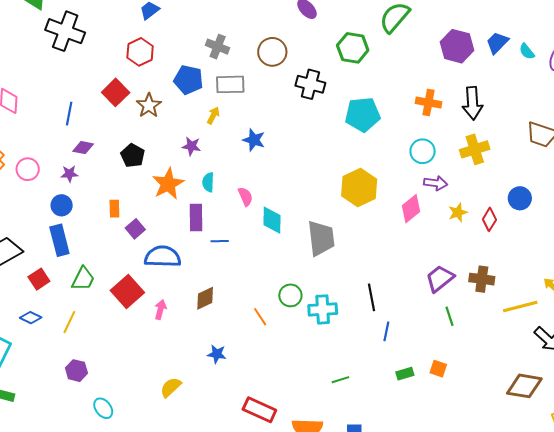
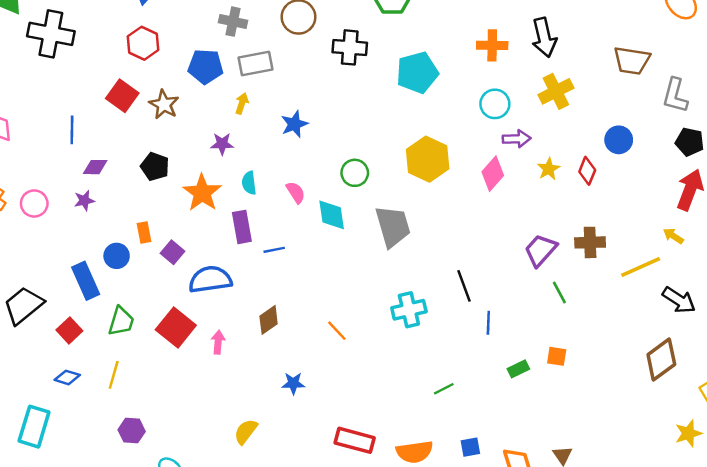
blue star: (254, 140) -> (294, 124), turned -30
blue circle: (62, 205) -> (117, 256), moved
green circle: (290, 295) -> (355, 173), moved
brown diamond: (524, 386) -> (661, 360), turned -36

